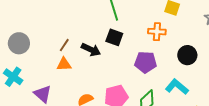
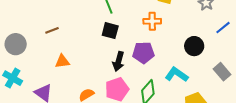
brown line: (64, 45) -> (52, 30), moved, turned 40
black arrow: (91, 50) -> (118, 61), moved, turned 84
black circle: (187, 55) -> (194, 46), moved

